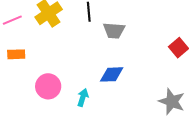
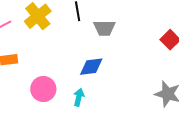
blue diamond: (112, 74) -> (91, 67), moved

